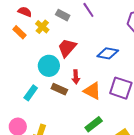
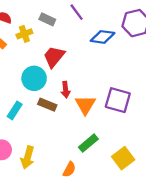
yellow cross: (42, 27) -> (24, 34), turned 32
blue diamond: (108, 53) -> (103, 37), moved
orange triangle: (92, 91) -> (85, 105), turned 36

